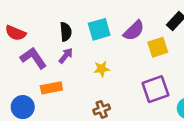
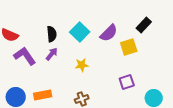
cyan square: (99, 29) -> (80, 32), turned -30
orange rectangle: (51, 88) -> (43, 95), moved
purple square: (155, 89) -> (127, 82), size x0.7

